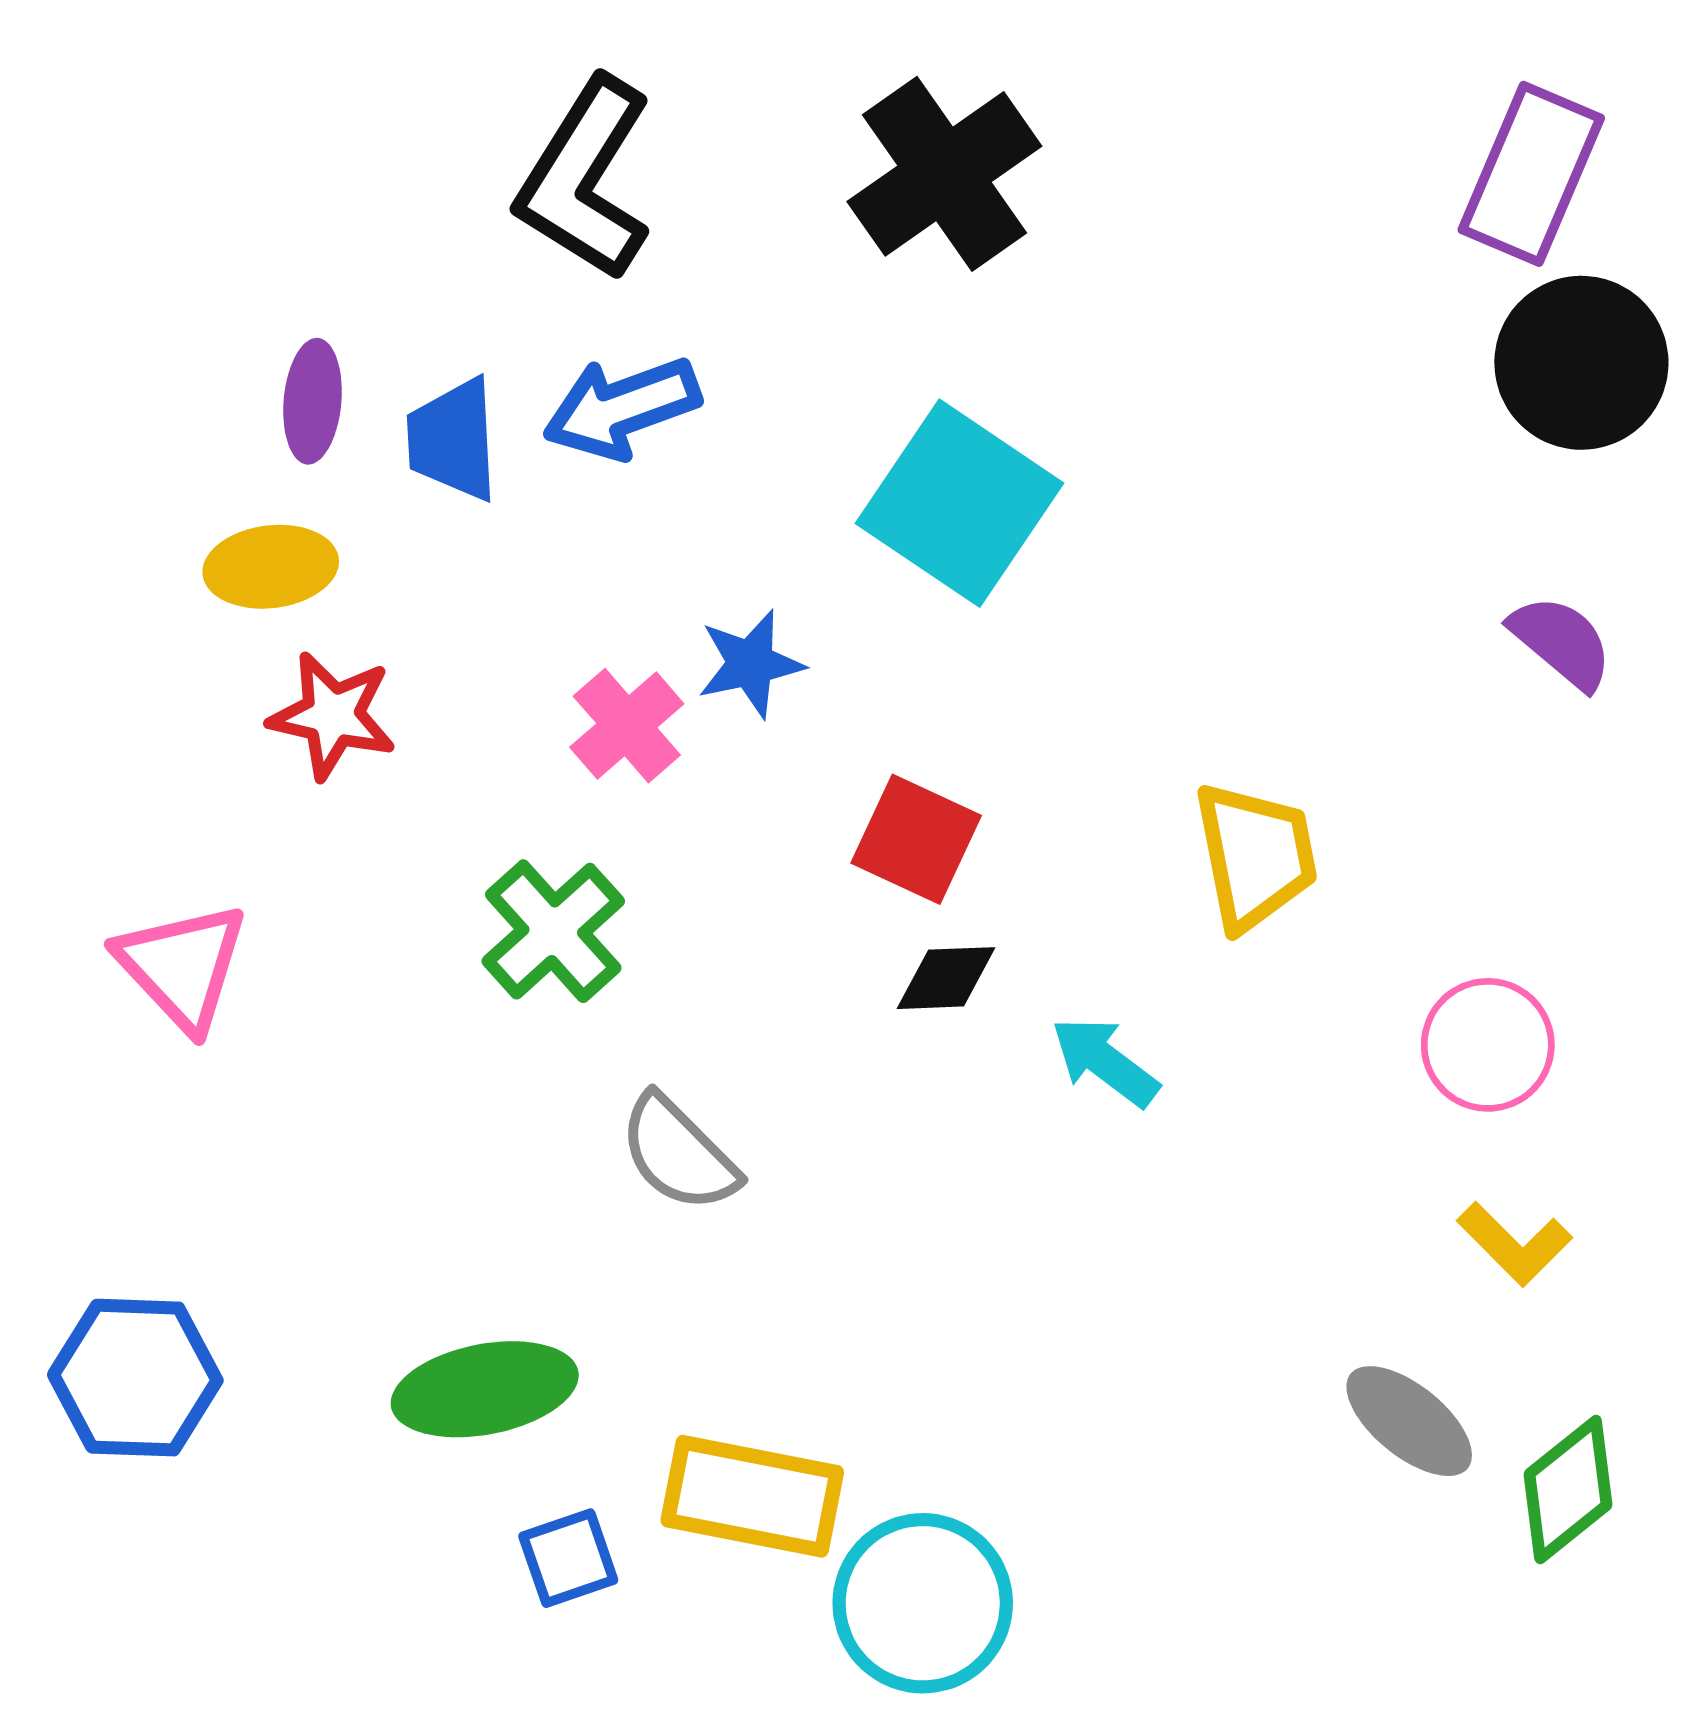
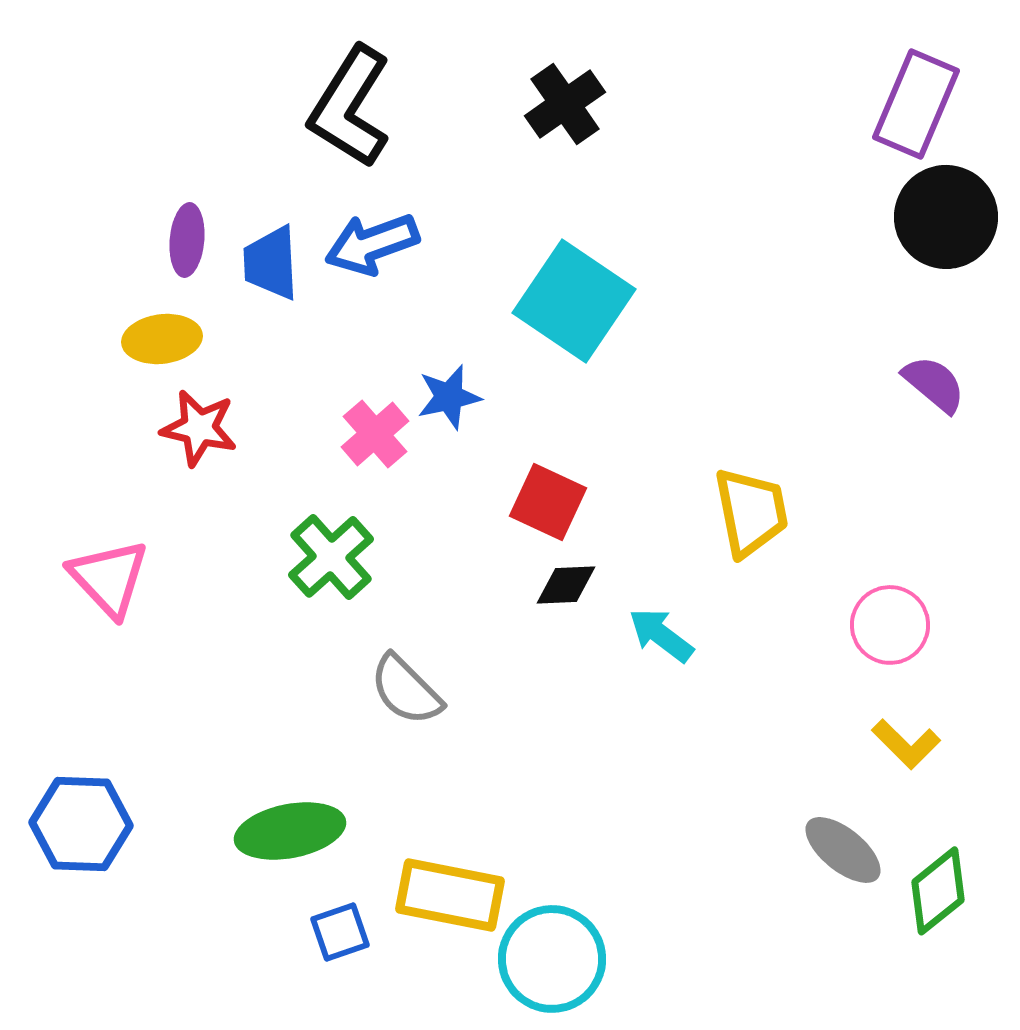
black cross: (944, 174) -> (565, 104), size x0.7

